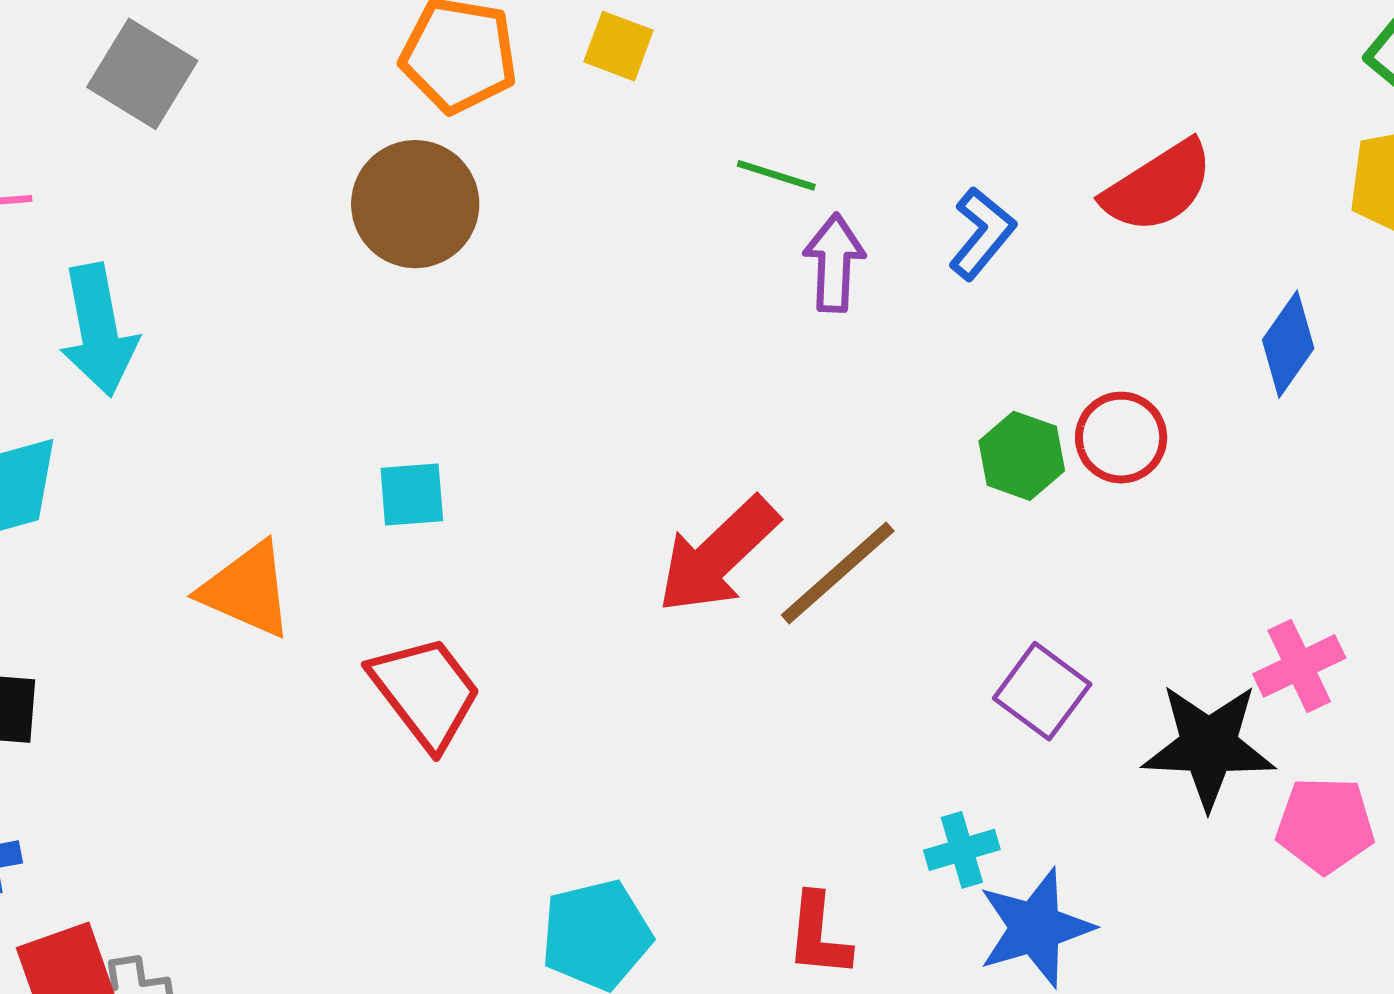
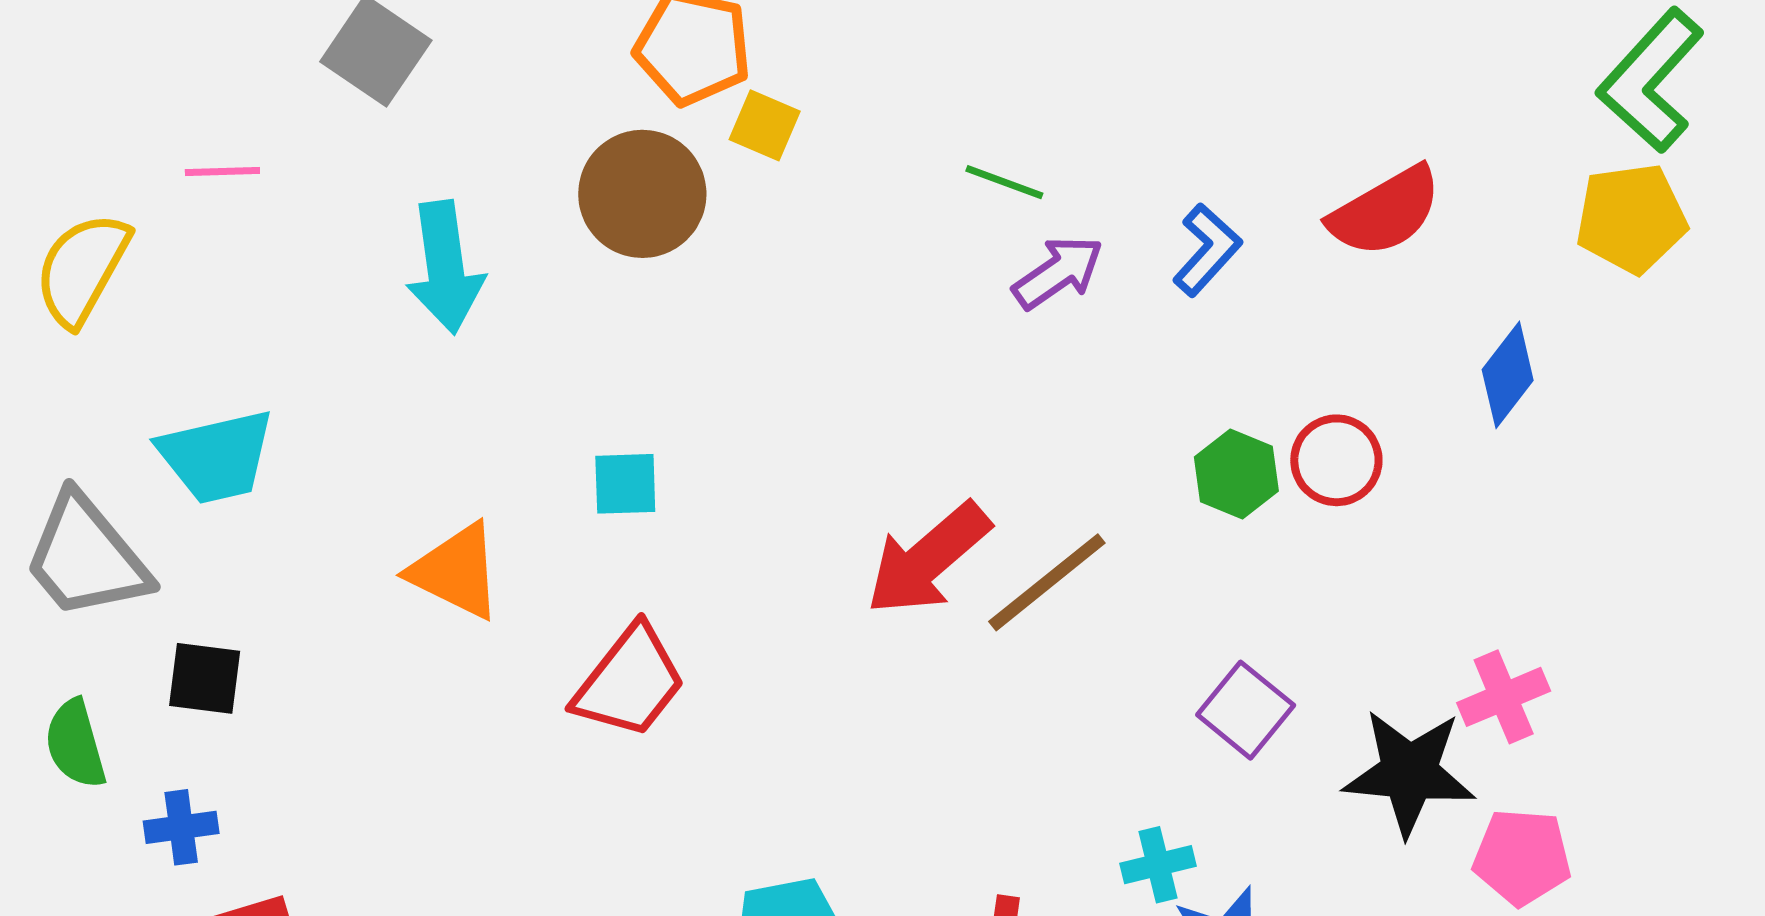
yellow square: (619, 46) -> (765, 125), moved
purple arrow: (834, 263) -> (1058, 272), turned 50
cyan arrow: (98, 330) -> (445, 267), moved
red trapezoid: (426, 692) -> (630, 682), turned 73

